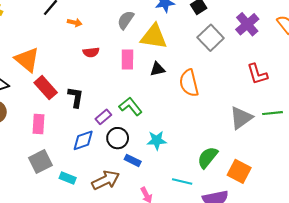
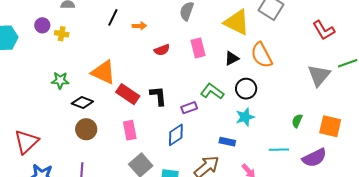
yellow triangle: (154, 37) -> (237, 22), moved, turned 32
black triangle: (157, 69) -> (232, 58), moved
purple rectangle: (103, 117) -> (189, 108), turned 35
black circle: (118, 138) -> (246, 89), moved
green semicircle: (208, 157) -> (297, 121), size x0.6

